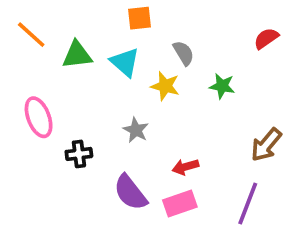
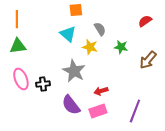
orange line: (31, 35) -> (17, 19), turned 48
green triangle: (77, 55) -> (18, 46), moved
pink ellipse: (39, 117) -> (21, 79), moved
gray star: (136, 130) -> (74, 71), size x1.6
brown arrow: (266, 145) -> (148, 60), moved

